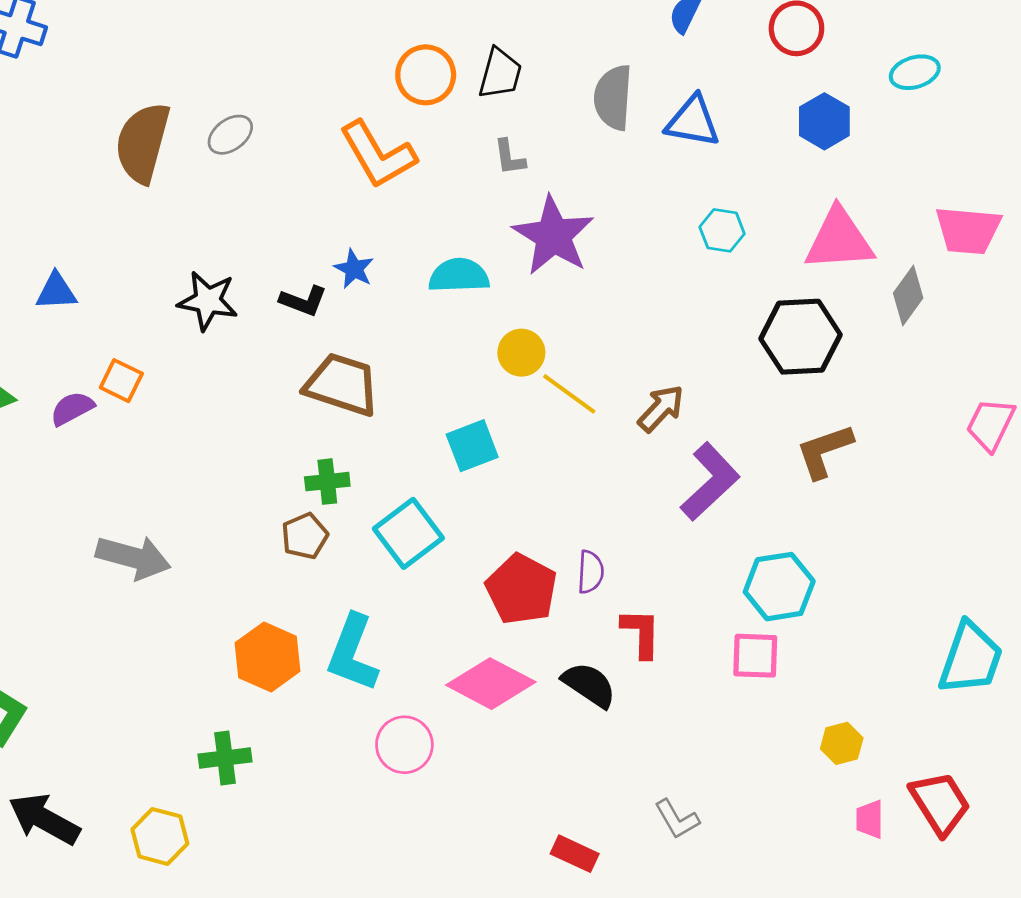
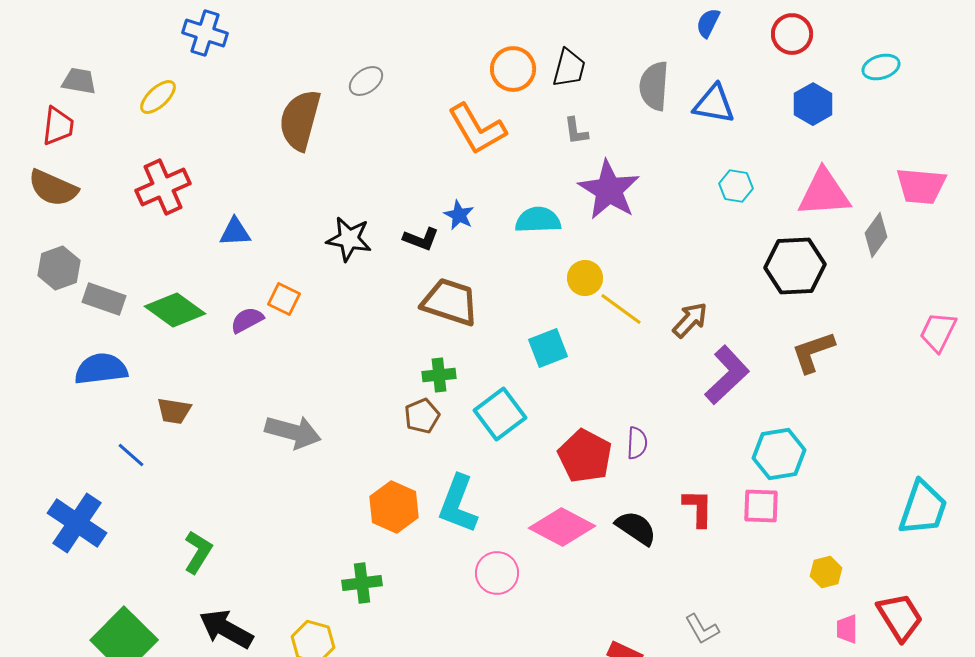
gray ellipse: (230, 135) -> (366, 81), moved
red L-shape: (641, 633) -> (698, 508), moved

